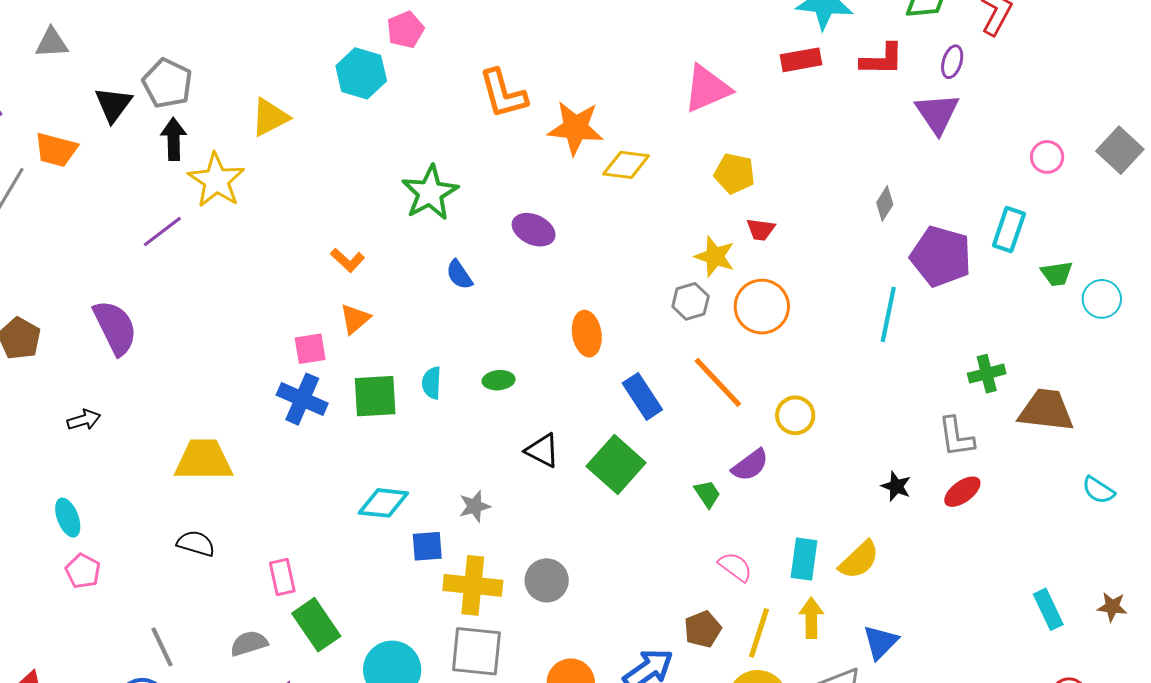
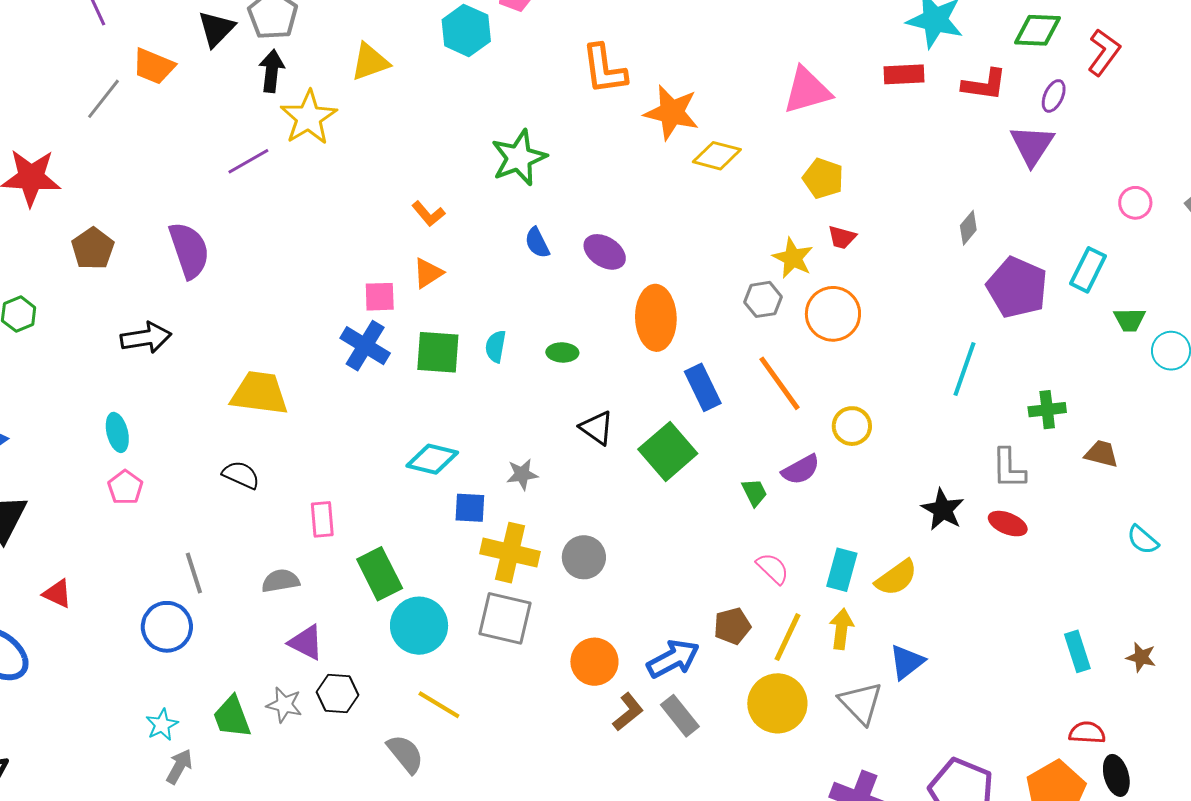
purple ellipse: (534, 230) -> (605, 252), moved
cyan line: (888, 314) -> (965, 369), moved
orange ellipse: (587, 334) -> (656, 318), size x1.4
brown trapezoid: (1046, 410) -> (1101, 454), size x0.6
black arrow: (84, 420) -> (146, 338), size x1.5
black star: (896, 486) -> (943, 510), size x1.4
red ellipse: (962, 492) -> (1008, 524), turned 51
green rectangle: (316, 625) -> (380, 574), moved

